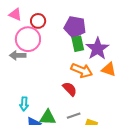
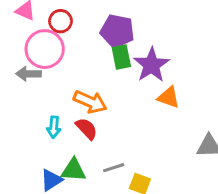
orange arrow: (82, 70) -> (90, 102), moved
red semicircle: (70, 89) -> (87, 129), moved
cyan arrow: (24, 104) -> (54, 127), moved

